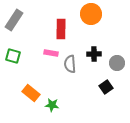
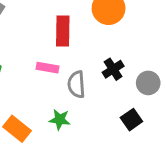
black cross: (94, 54) -> (113, 69), turned -32
green star: (52, 105) -> (60, 120), moved

